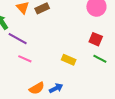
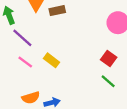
yellow rectangle: (69, 60) -> (52, 60), moved

